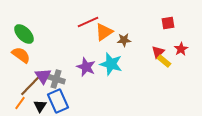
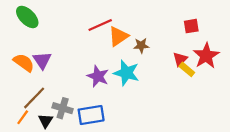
green ellipse: (24, 34) -> (27, 17), moved
red star: (181, 49) -> (206, 56), size x1.6
purple triangle: (43, 76) -> (42, 60), moved
gray cross: (56, 79) -> (63, 108), moved
blue rectangle: (58, 101) -> (91, 115), moved, turned -75

